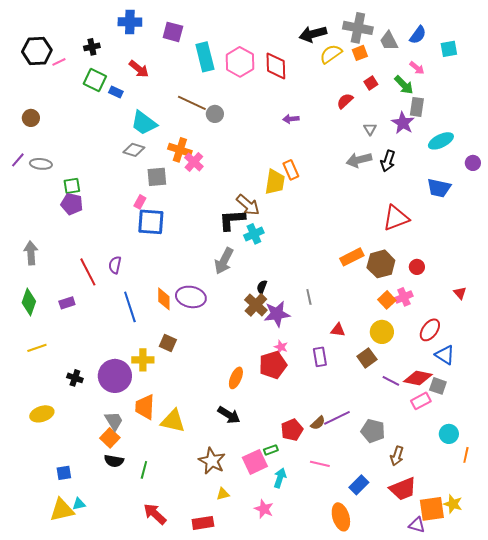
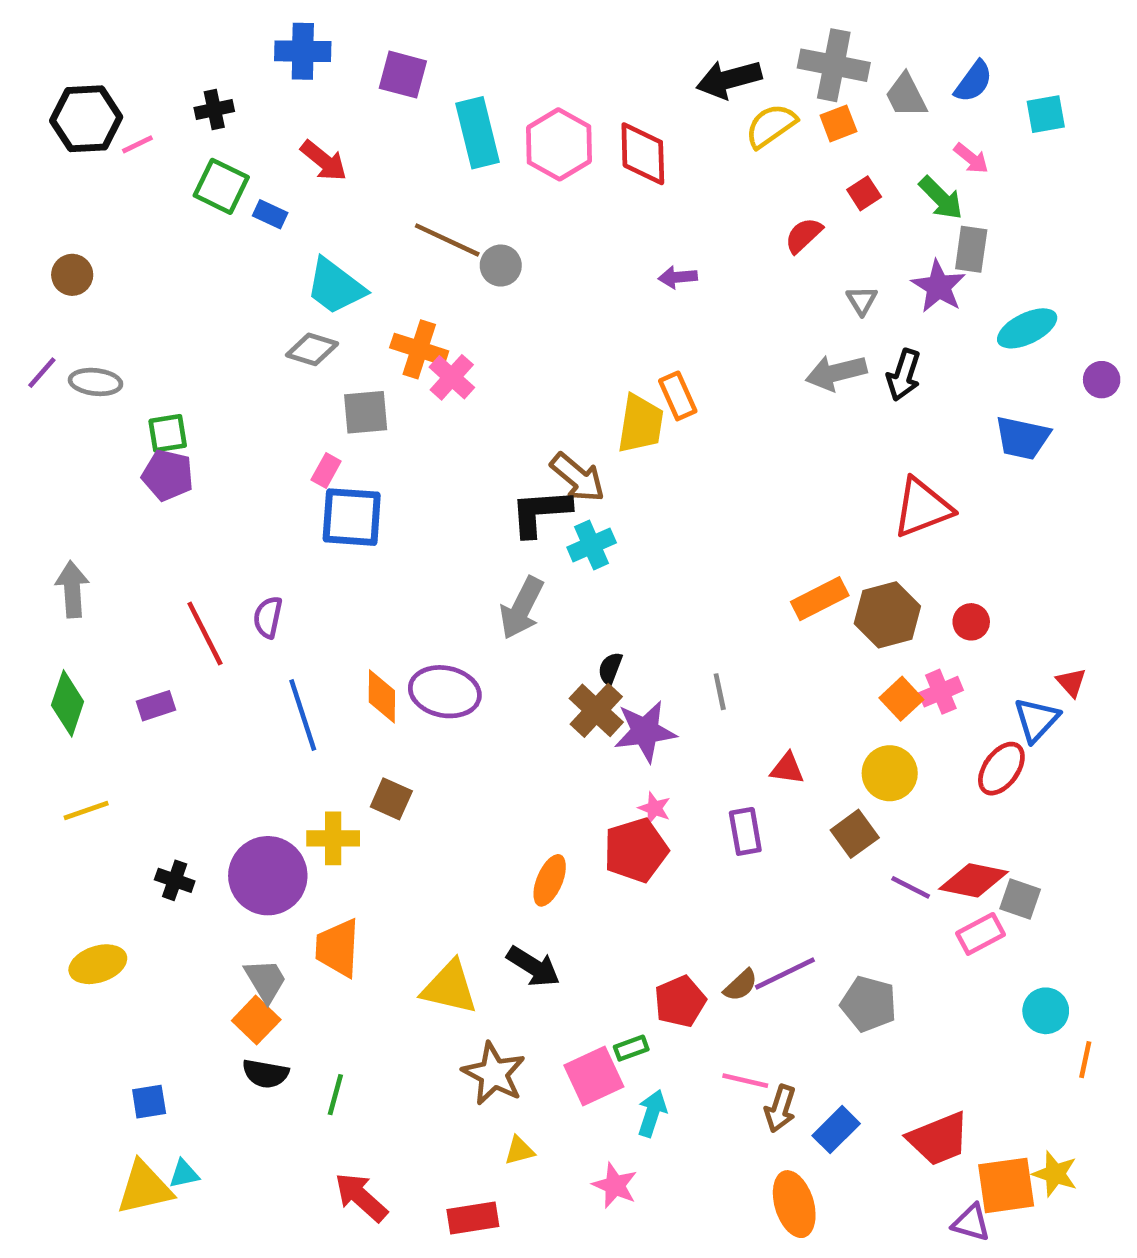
blue triangle: (445, 355) -> (1036, 720), moved, turned 40
yellow triangle: (173, 421) -> (449, 988), moved
brown arrow: (397, 456) -> (780, 1109), moved

